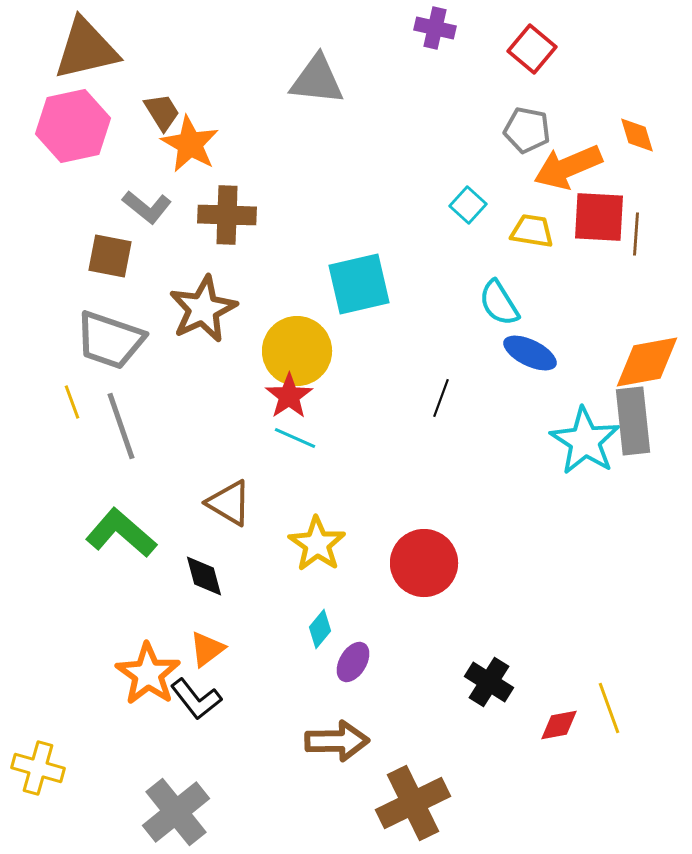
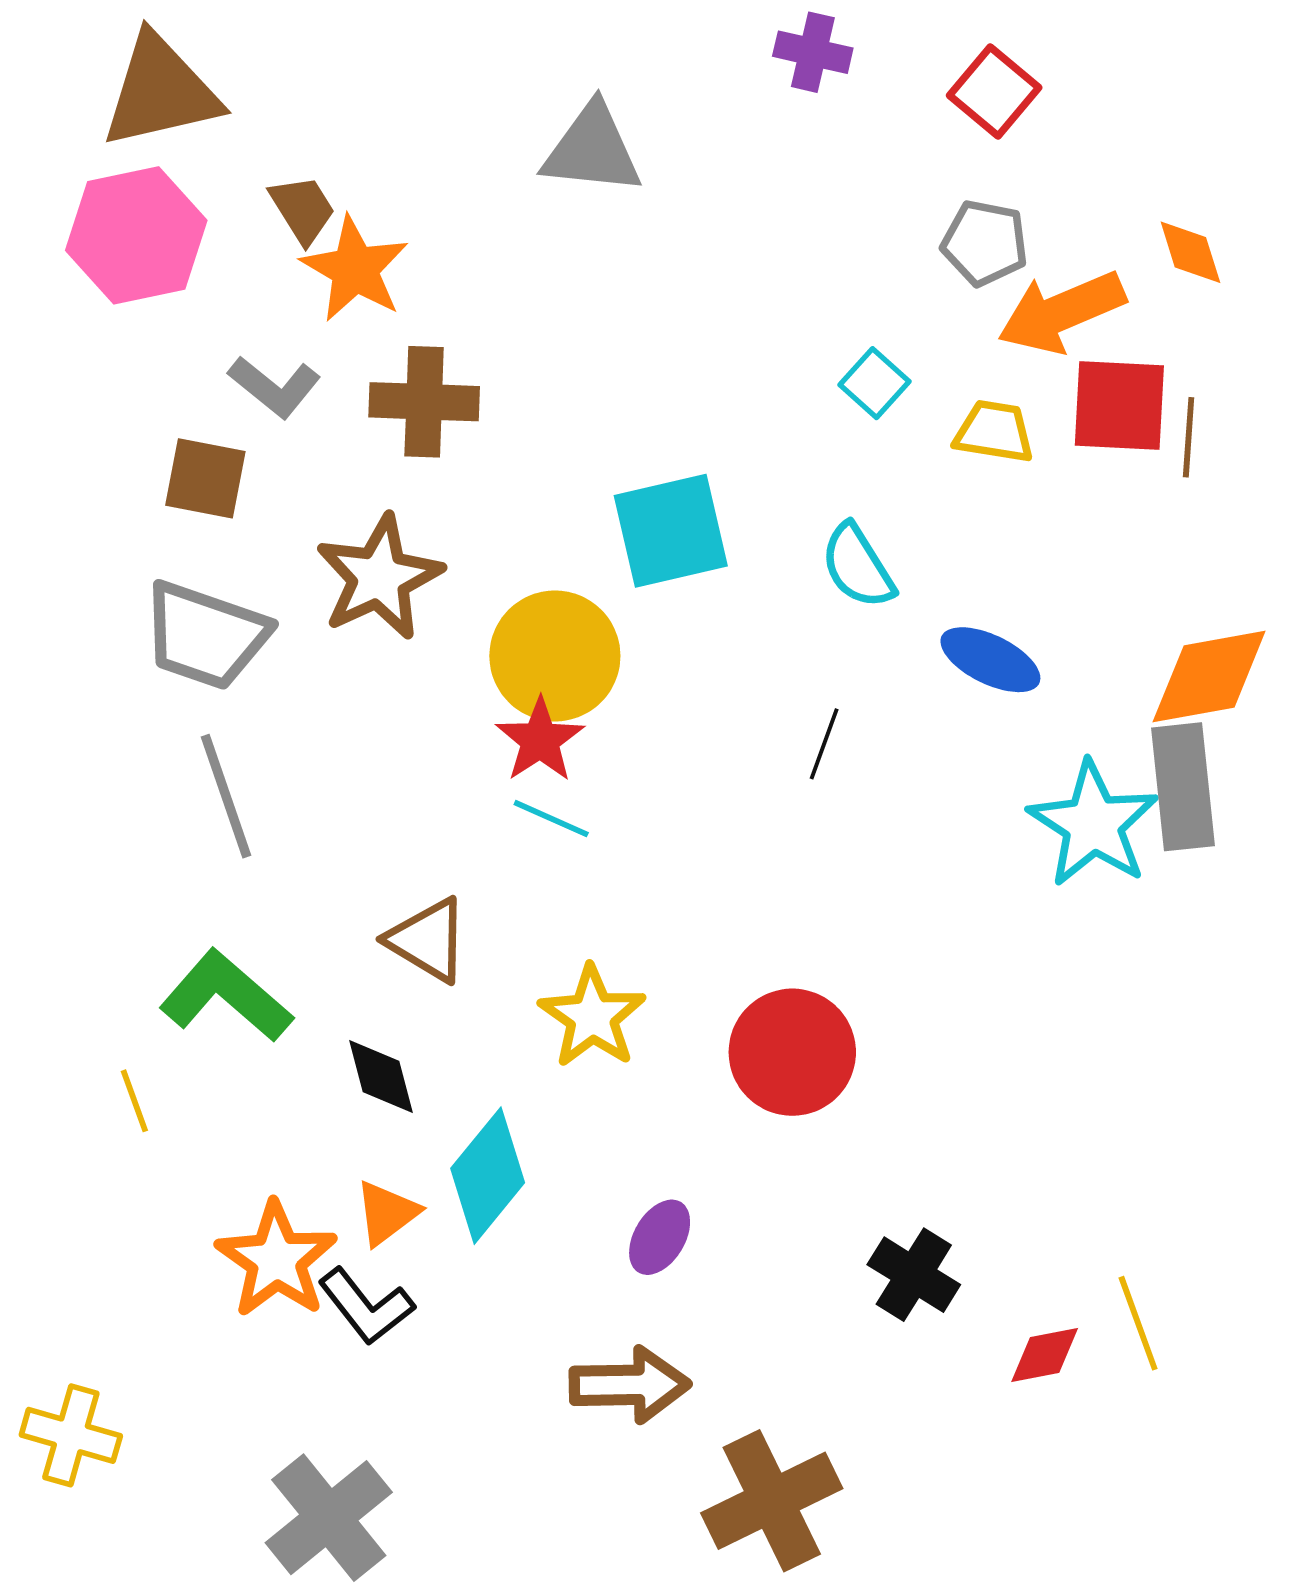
cyan semicircle: (499, 303) -> (858, 566), moved
yellow line: (72, 402) -> (134, 1101), moved
cyan diamond: (320, 629) -> (488, 1176), moved, size x1.8

